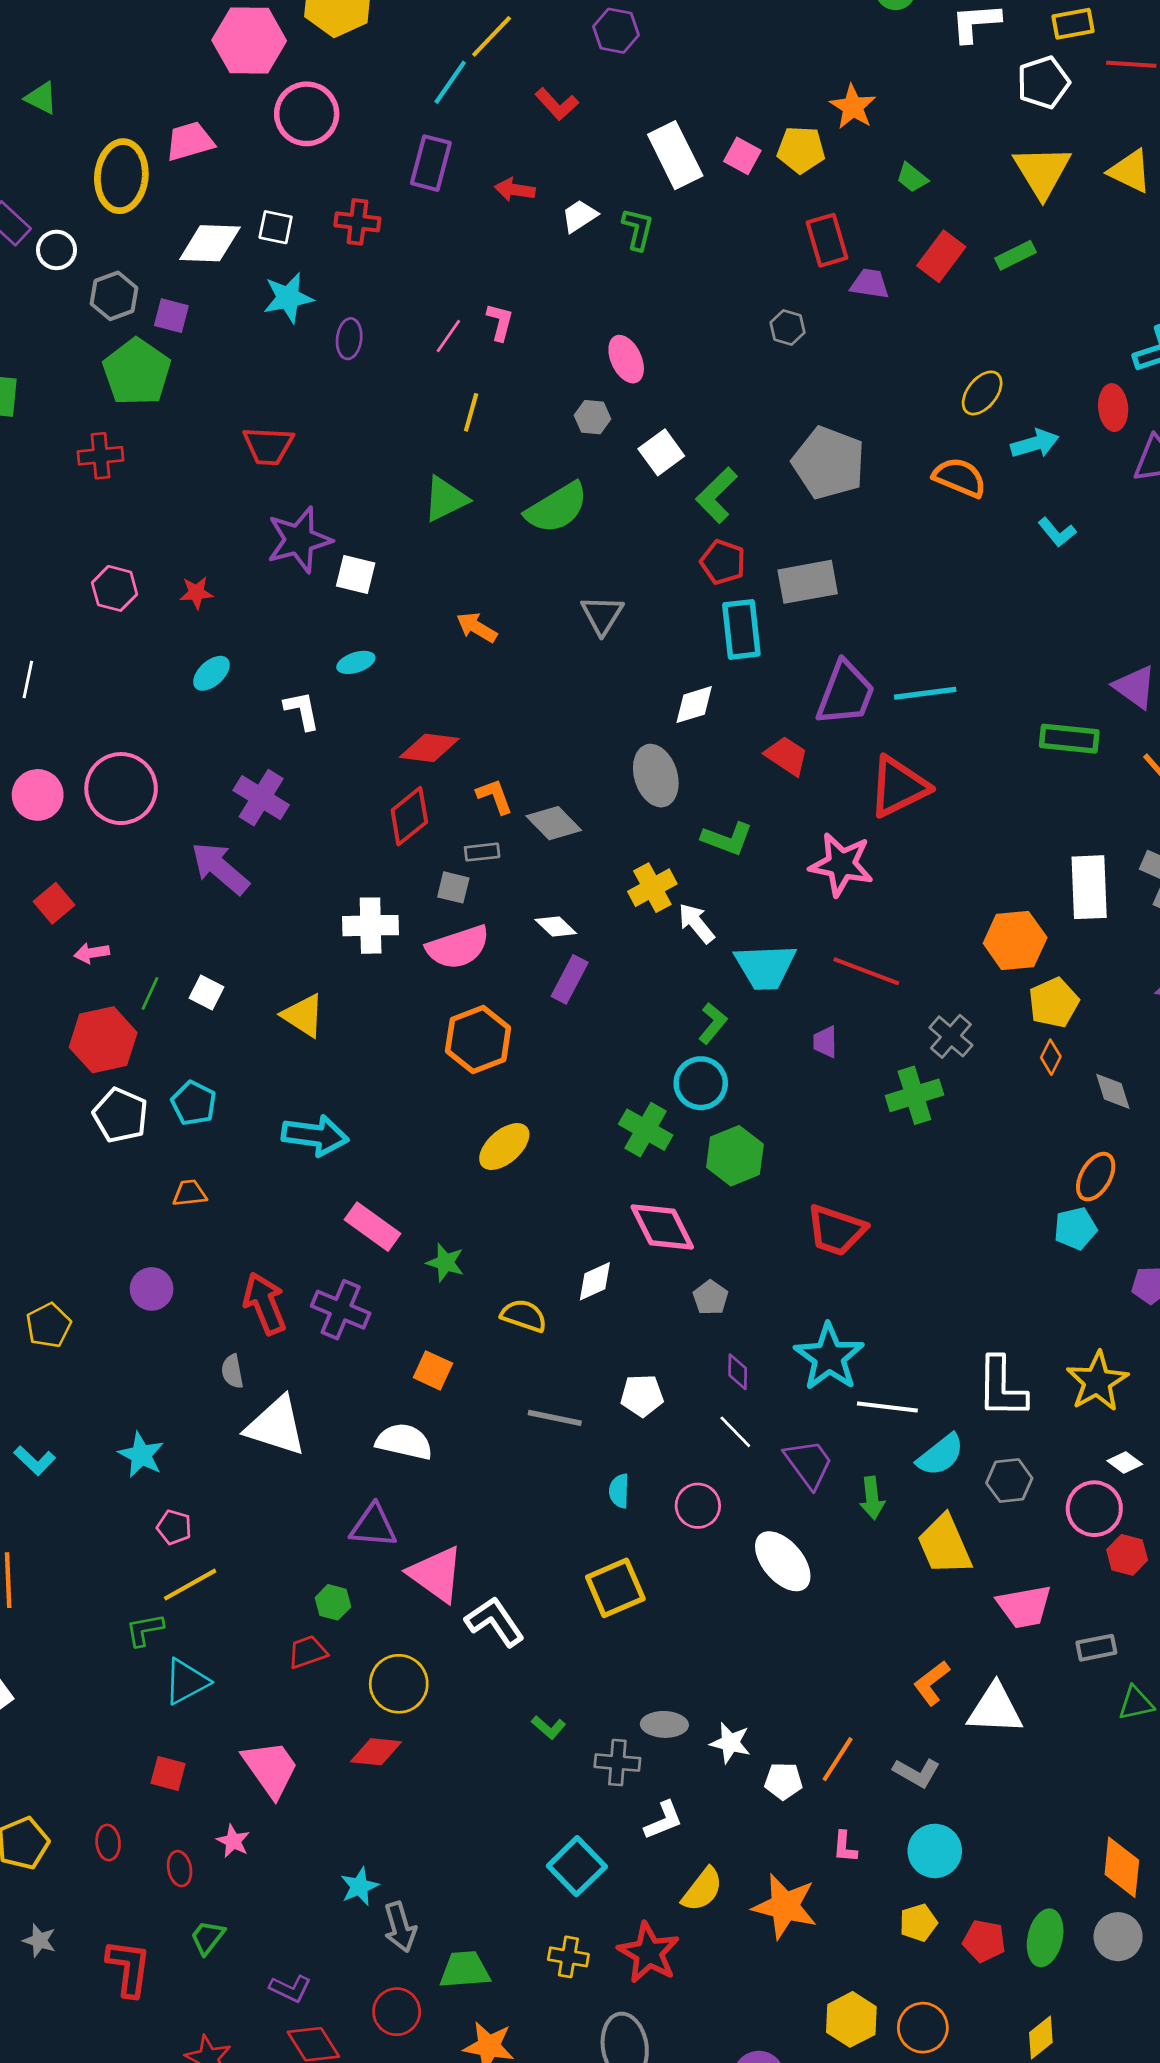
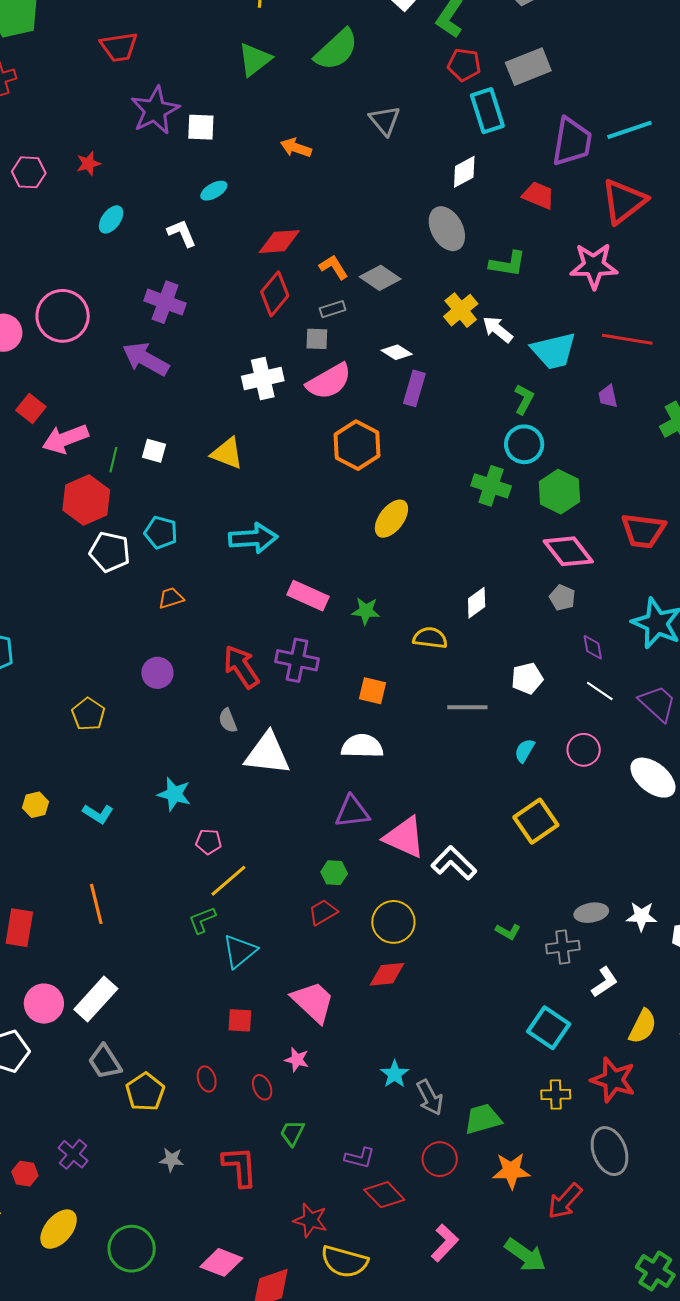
pink arrow: (92, 953) -> (65, 439), size x1.8
pink diamond: (662, 1227) -> (568, 551), moved
cyan semicircle: (619, 1491) -> (525, 751), turned 40

